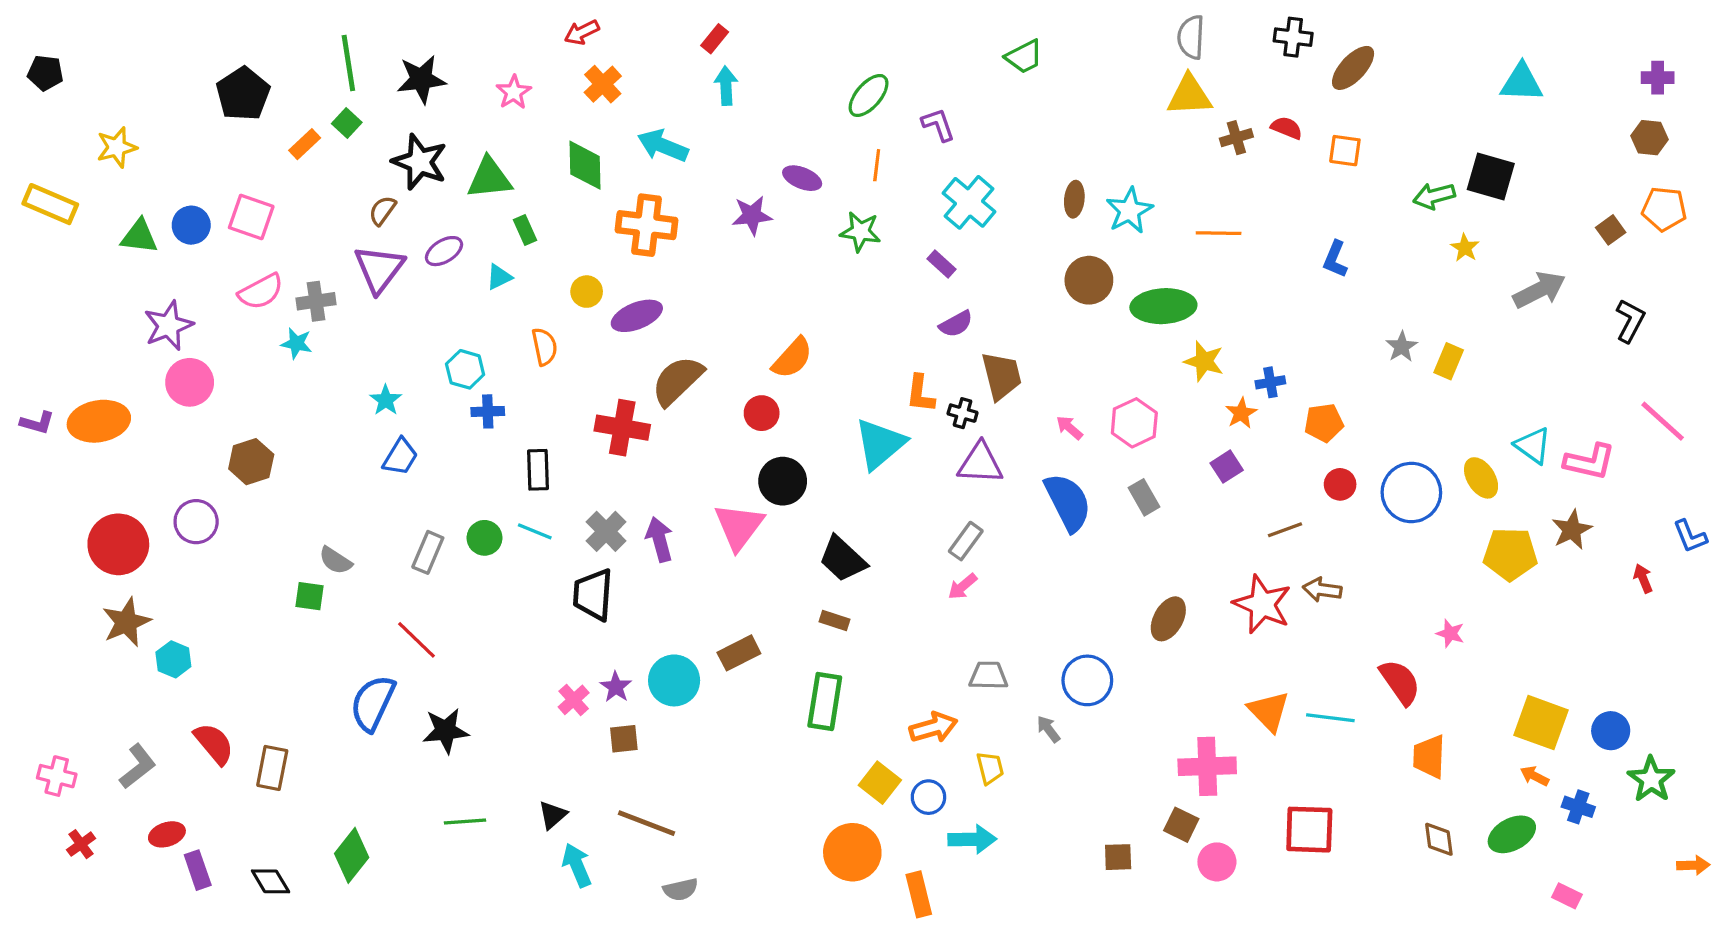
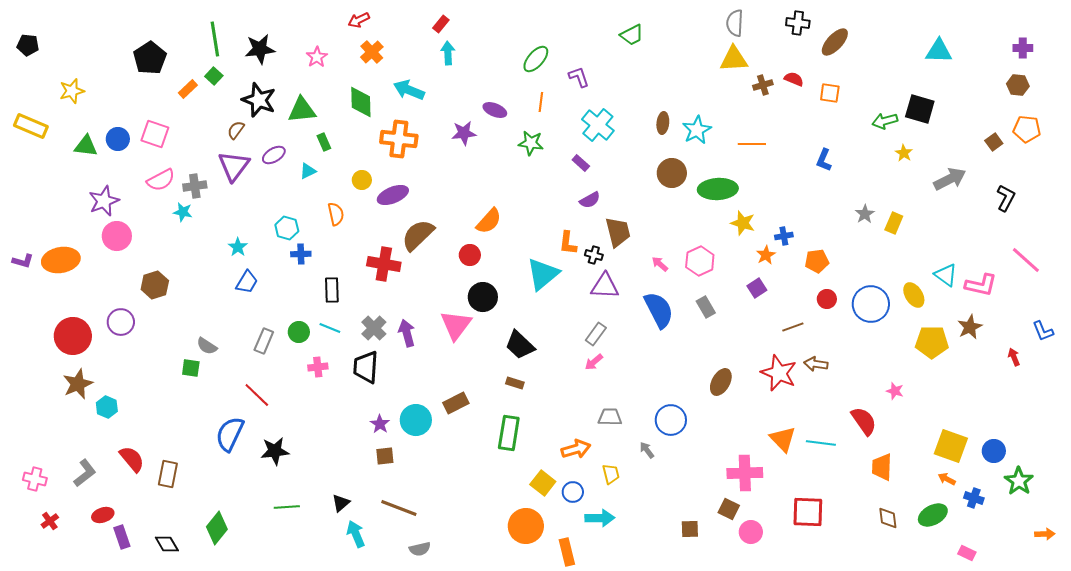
pink cross: (574, 700) -> (318, 367), moved, turned 36

